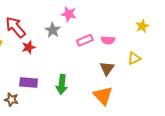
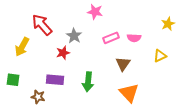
gray star: (53, 30) -> (74, 36), moved
red star: (29, 47) -> (63, 53), moved
brown triangle: (107, 68) -> (123, 64), moved

